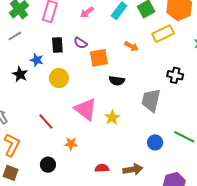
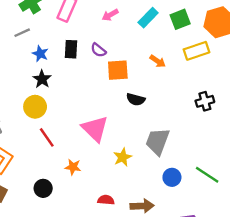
blue star: (37, 60) -> (40, 54), moved
black star: (20, 74) -> (42, 79), moved
black cross: (175, 75) -> (205, 101), turned -35
yellow circle: (59, 78) -> (35, 107), moved
gray trapezoid: (151, 100) -> (158, 141), moved
yellow star: (112, 117) -> (123, 157), moved

